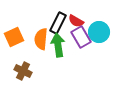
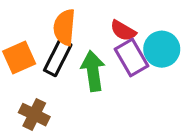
black rectangle: (58, 23) -> (58, 58), moved
orange semicircle: (41, 39) -> (64, 27), moved

